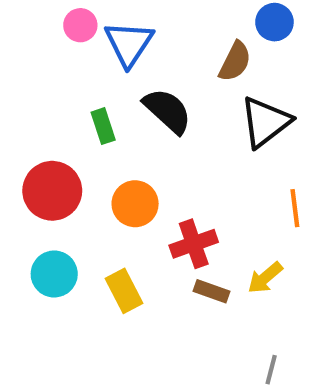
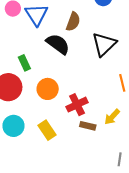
brown semicircle: (235, 62) -> (73, 22), moved
green rectangle: (103, 126) -> (24, 63), moved

